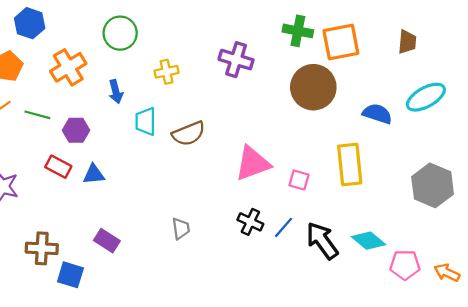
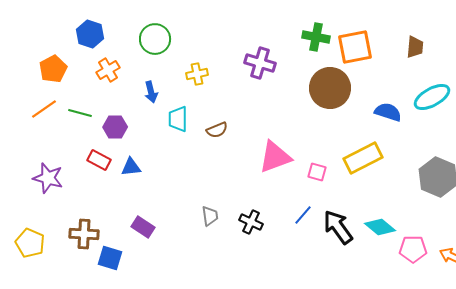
blue hexagon: (30, 23) -> (90, 34), moved
orange cross: (68, 67) -> (108, 70), size x0.7
brown semicircle: (189, 134) -> (217, 130), size x0.7
yellow rectangle: (350, 164) -> (363, 158), turned 69
black cross: (250, 222) -> (251, 222), moved

